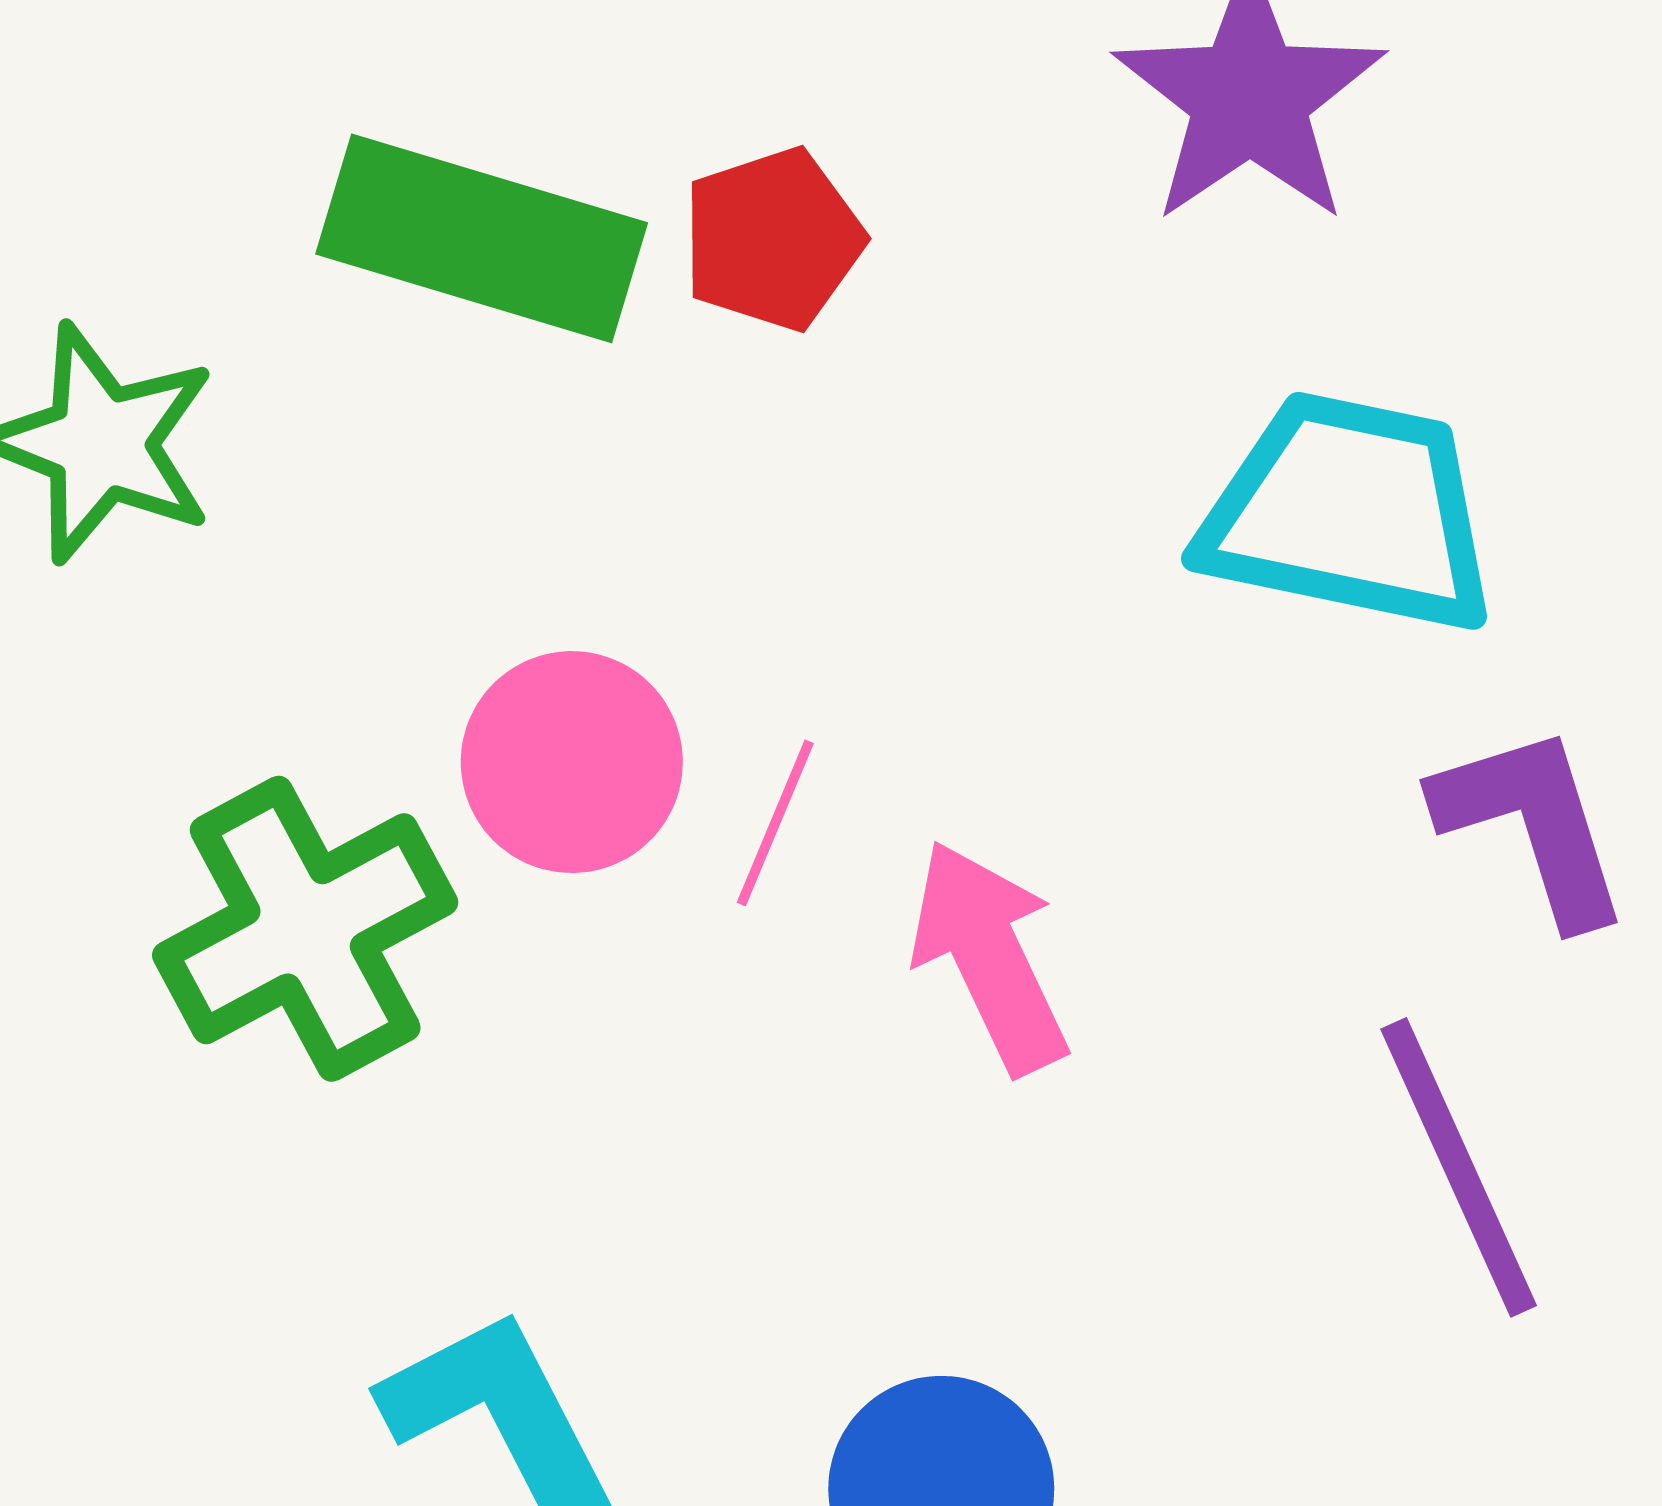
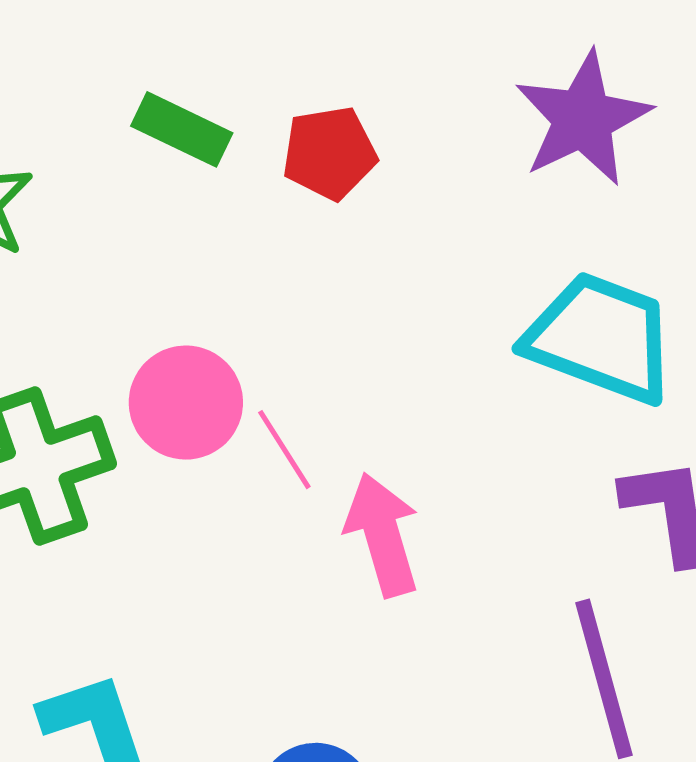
green rectangle: (482, 238) -> (182, 129), size x0.6
pink line: (775, 823) -> (284, 450), turned -64

